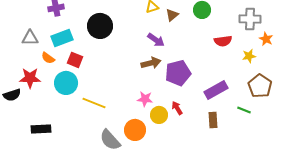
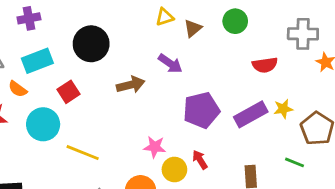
yellow star: (249, 56) -> (283, 109), moved
red square: (75, 60) -> (69, 92), moved, turned 35
brown arrow: (151, 63) -> (131, 85), moved
purple rectangle: (216, 90) -> (251, 114), moved

